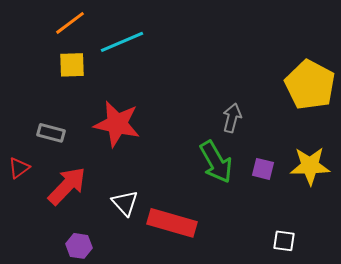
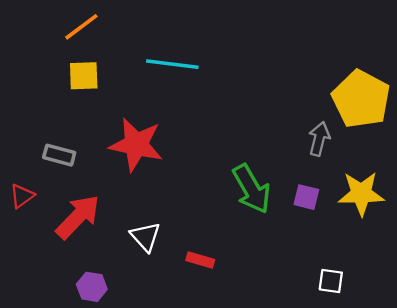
cyan line: (122, 42) -> (172, 64), moved, turned 30
gray arrow: (232, 118) -> (319, 139), moved
red rectangle: (172, 223) -> (200, 260), size x0.5

